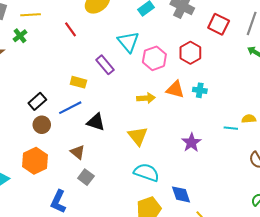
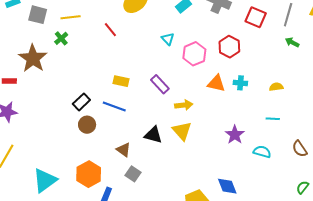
cyan triangle: (128, 42) -> (168, 39), size x0.6
purple rectangle: (105, 65) -> (160, 84), moved
yellow arrow: (146, 98) -> (184, 105), moved
blue line: (70, 108) -> (114, 106), turned 50
yellow semicircle: (249, 119) -> (276, 87), moved
black triangle: (96, 122) -> (153, 135), moved
orange hexagon: (35, 161) -> (89, 174), moved
cyan semicircle: (146, 172) -> (262, 152), moved, size x0.7

